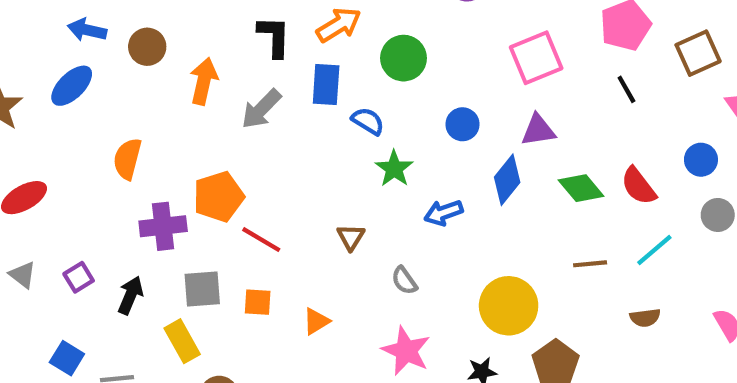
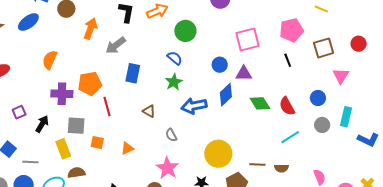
blue rectangle: (326, 85) -> (133, 73), moved
blue semicircle: (368, 121) -> (175, 58), moved
blue circle: (463, 124) -> (220, 65), moved
blue arrow: (443, 213) -> (194, 106), size x1.4
brown triangle: (351, 237) -> (149, 111), turned -40
red line: (261, 240) -> (107, 106), turned 36
brown line: (590, 264) -> (257, 164), moved
orange square: (258, 302) -> (97, 143), moved

